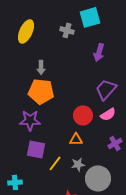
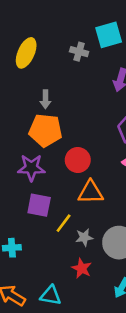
red circle: (83, 115) -> (78, 160), moved
orange triangle: (76, 139) -> (91, 192), size x1.5
gray star: (78, 164) -> (84, 237), moved

